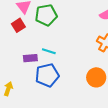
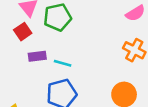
purple rectangle: (30, 58) -> (37, 56), moved

